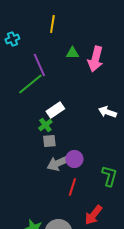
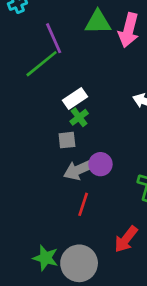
green triangle: (72, 53) -> (98, 22), size x1.5
green cross: (45, 125) -> (79, 117), moved
red line: (72, 187) -> (83, 204), moved

